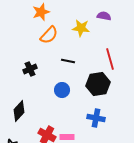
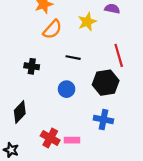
yellow star: (81, 28) -> (87, 22), turned -30
black cross: (30, 69) -> (32, 66), turned 32

